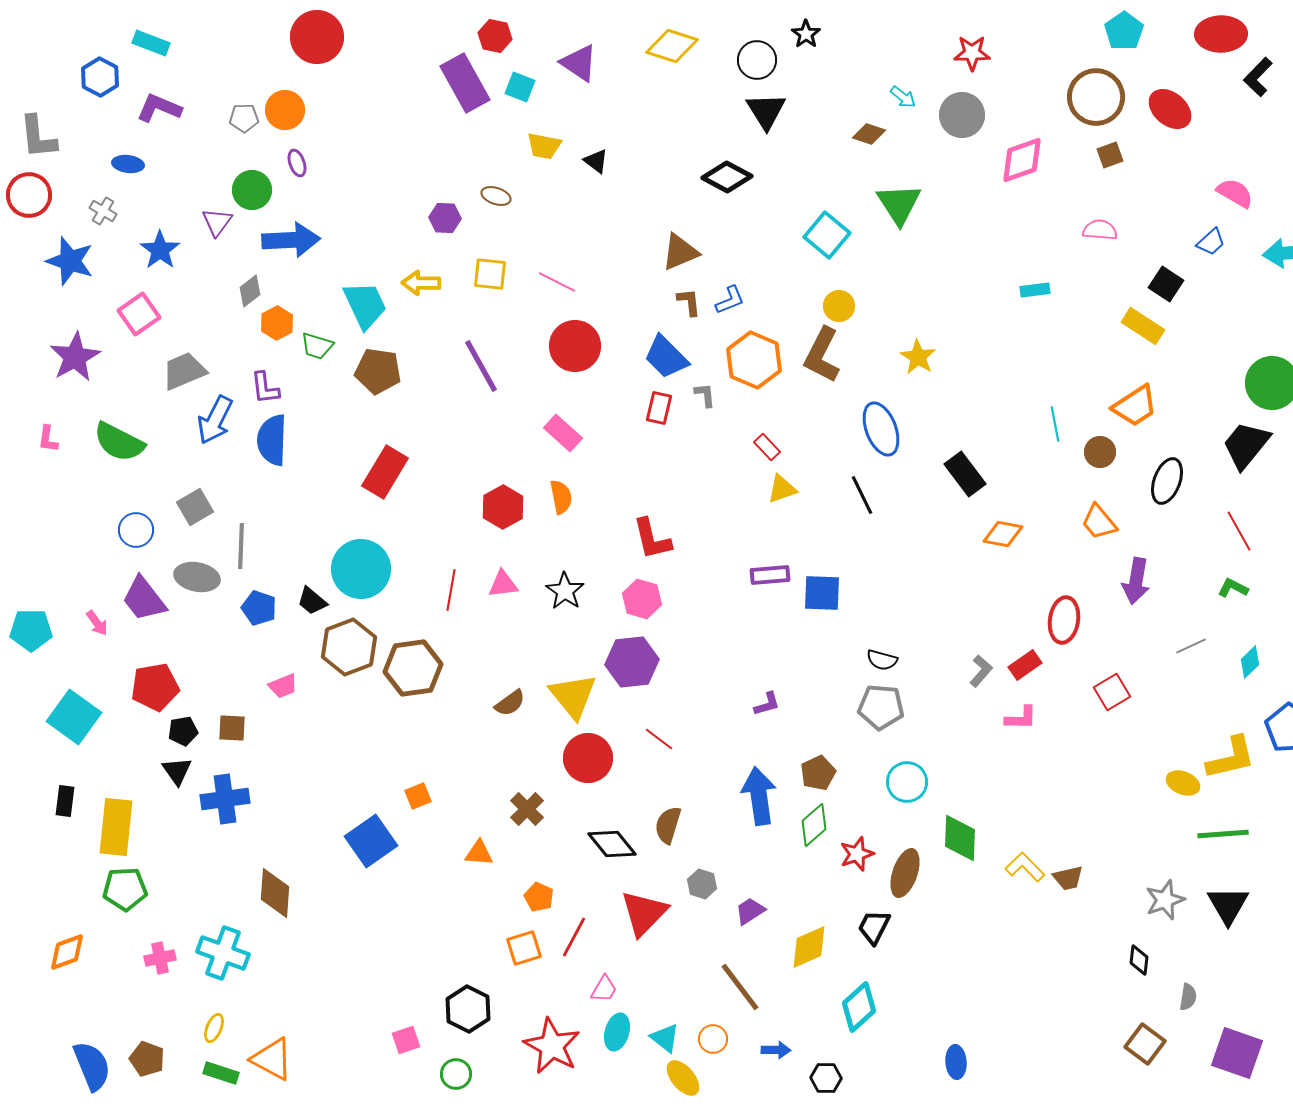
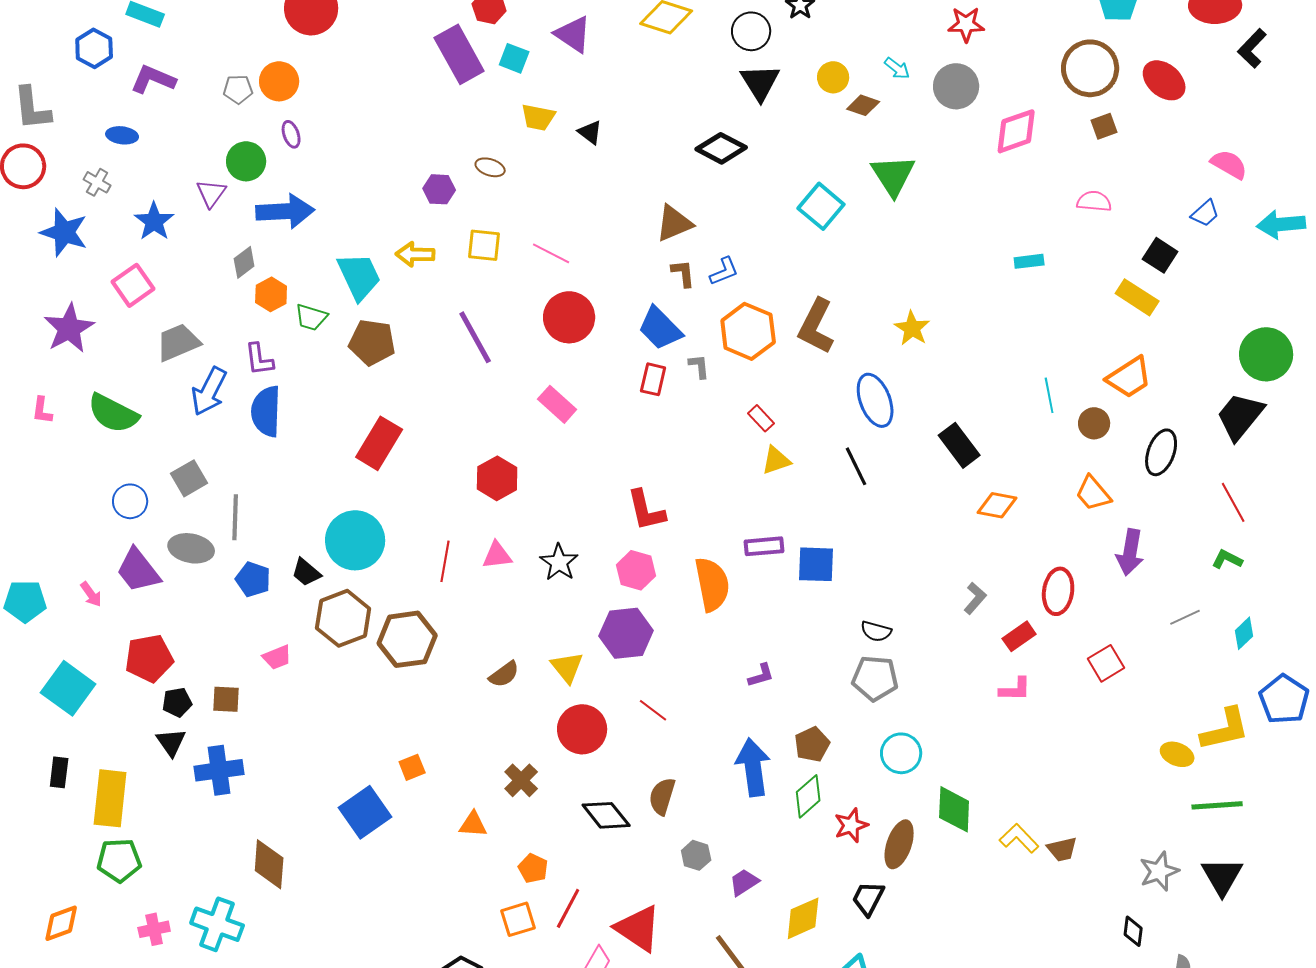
yellow circle: (839, 306) -> (833, 77), moved
orange semicircle: (561, 497) -> (712, 584), moved, size x1.6
gray L-shape: (981, 671) -> (975, 598), moved
yellow triangle: (573, 696) -> (567, 667), size x0.7
red triangle: (644, 913) -> (638, 928), moved, turned -40

